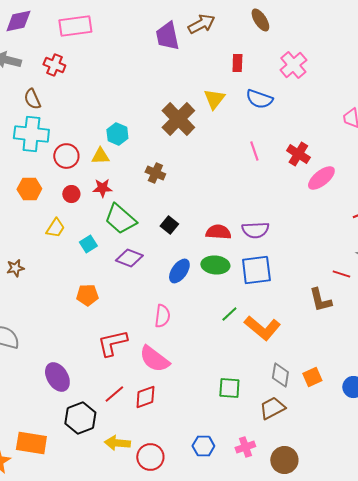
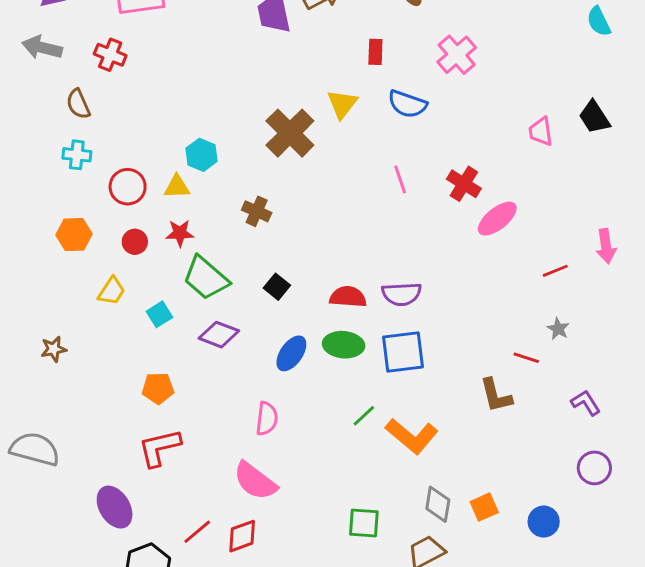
cyan cross: (31, 134) -> (77, 155), size x0.6
red L-shape: (112, 343) -> (159, 448), moved

